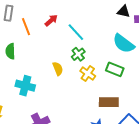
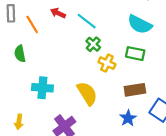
red arrow: (51, 20) -> (58, 13), turned -104
yellow semicircle: (58, 69) -> (87, 93), moved, size x1.6

